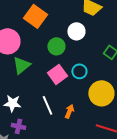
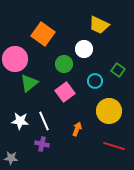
cyan circle: (79, 71) -> (95, 81), moved
white line: (47, 105) -> (44, 121), moved
purple cross: (18, 126) -> (42, 144), moved

